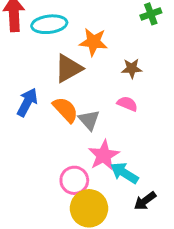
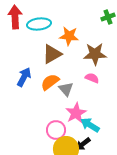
brown star: (132, 68) -> (95, 54), size x1.6
orange semicircle: (65, 110) -> (50, 82), turned -84
black arrow: (145, 201) -> (83, 144), moved

